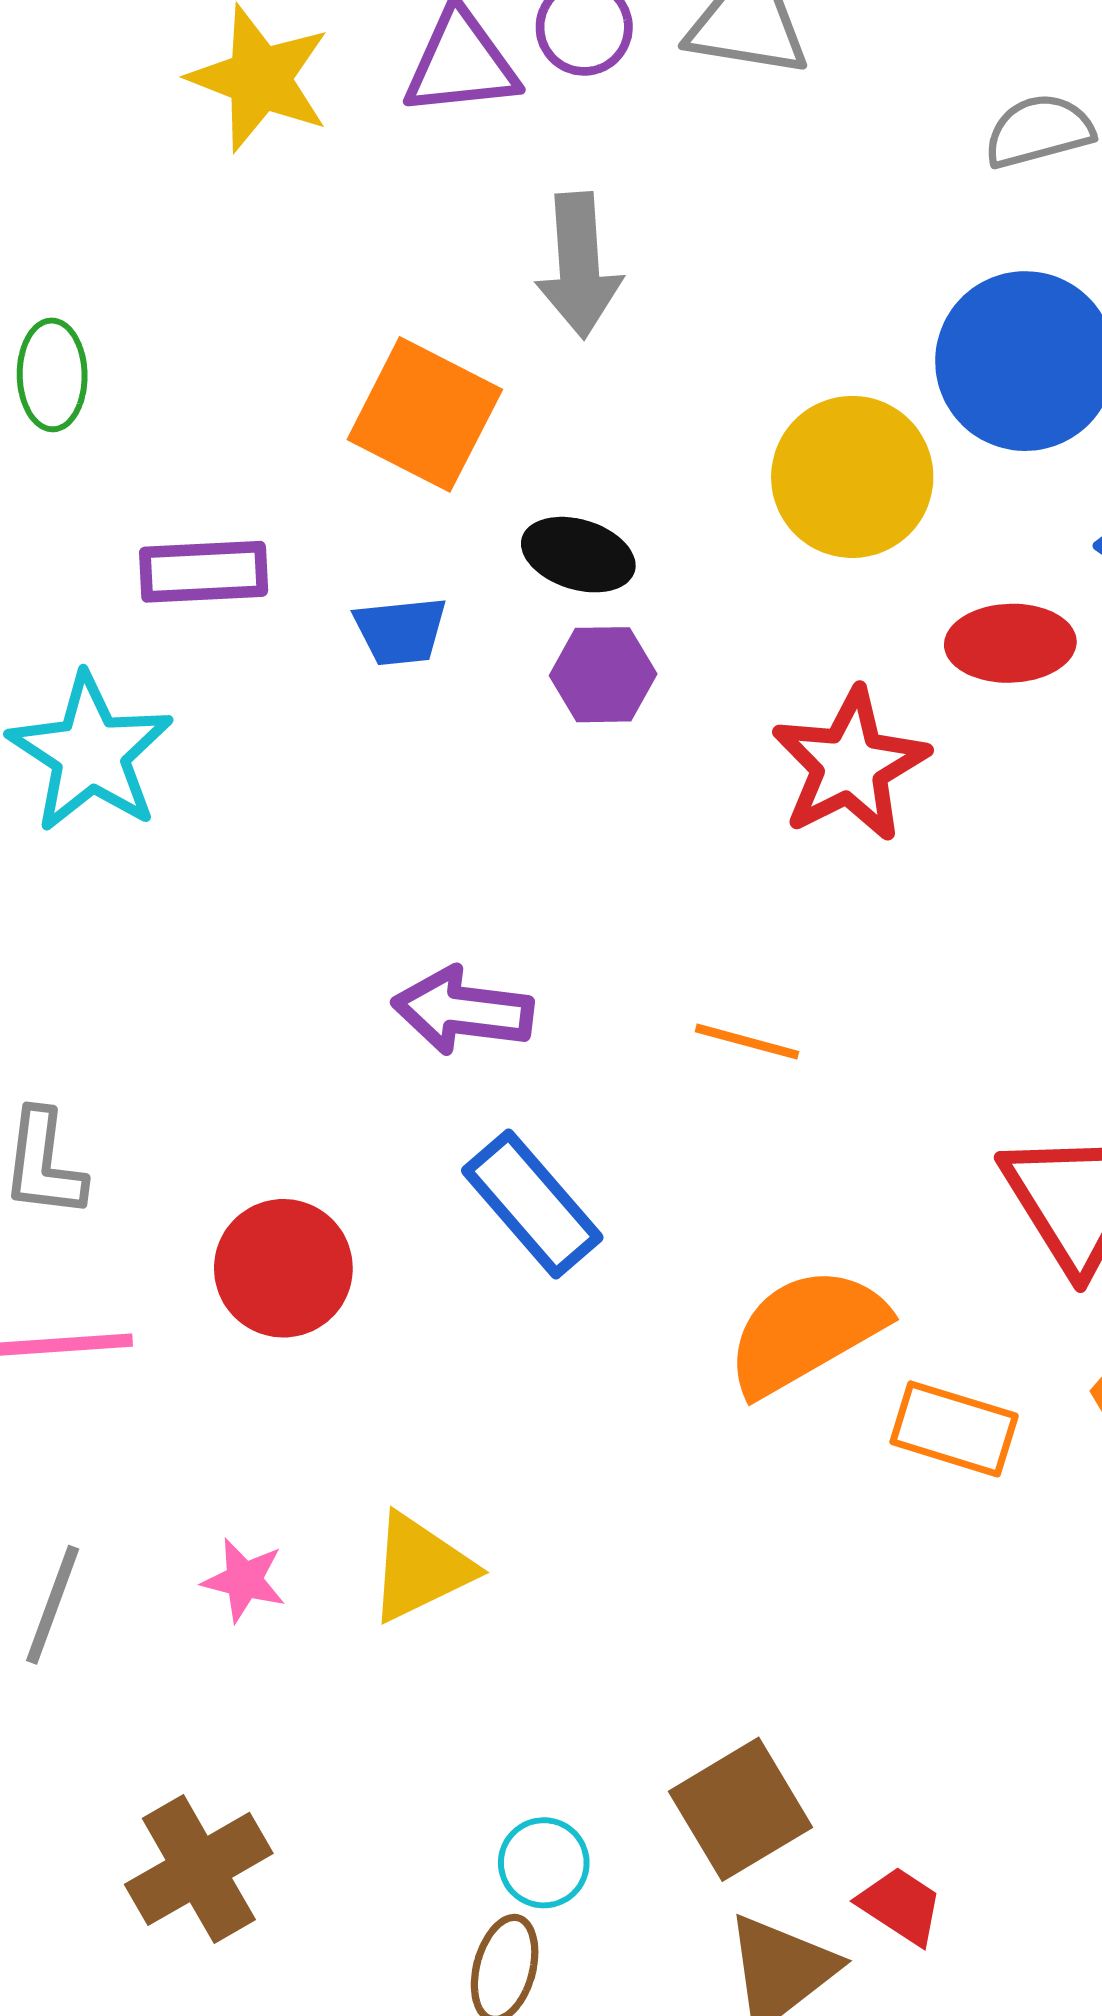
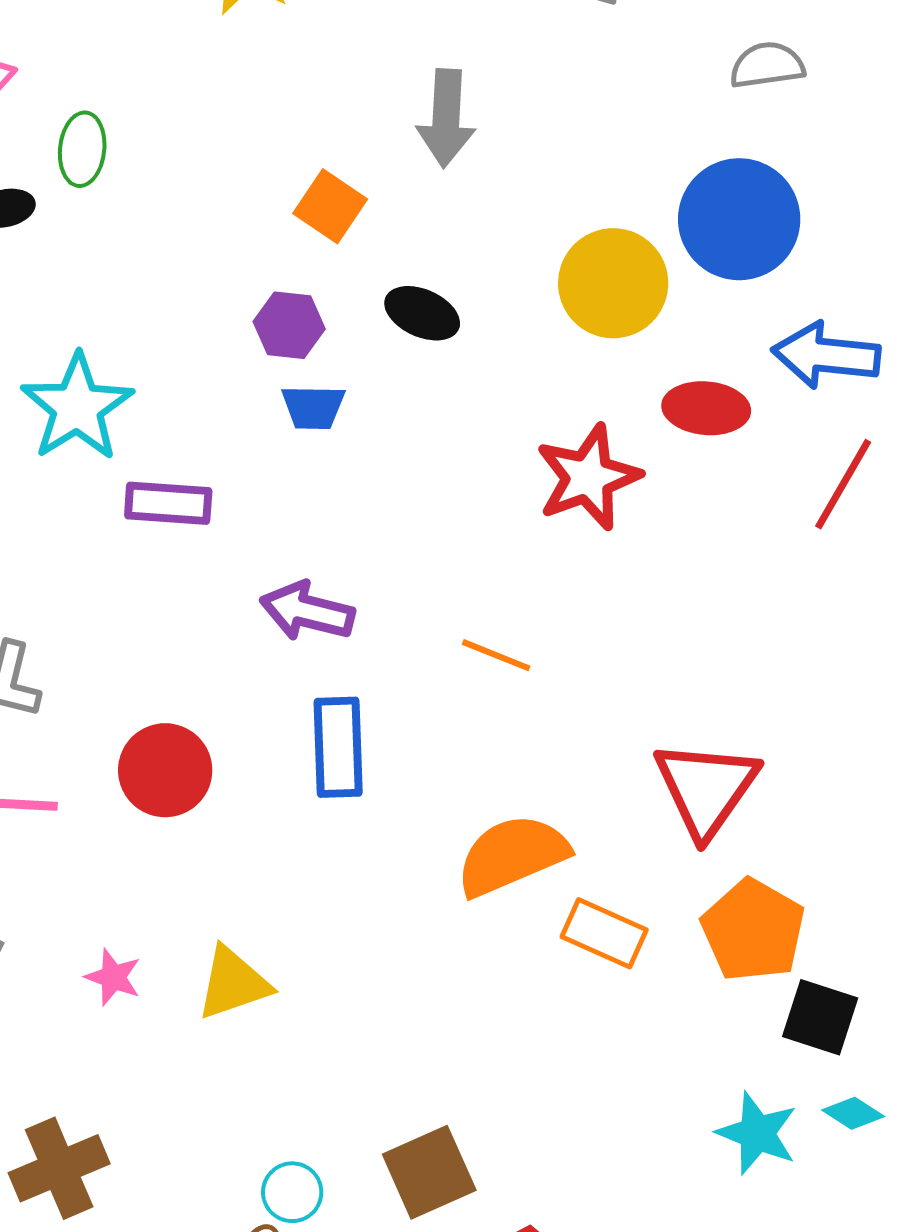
orange square: (425, 414) -> (330, 206), size x0.7
purple rectangle: (204, 572) -> (168, 503), moved
blue trapezoid: (401, 631) -> (313, 407), moved
purple hexagon: (603, 675) -> (289, 325), moved
blue rectangle: (532, 1204) -> (338, 747), turned 32

